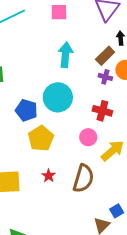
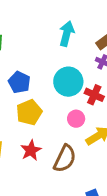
cyan circle: (58, 97) -> (68, 82), moved
red star: (49, 176) -> (31, 150), size x1.5

